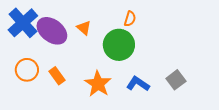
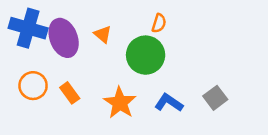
blue cross: (23, 23) -> (28, 28), turned -32
purple ellipse: (52, 31) -> (64, 38), turned 32

